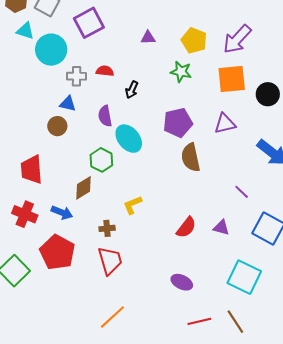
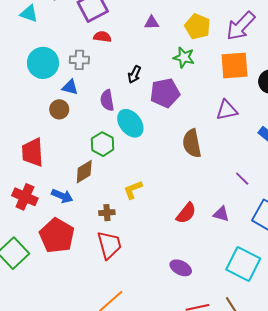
cyan circle: (51, 50) -> (43, 63), moved
red semicircle: (105, 71) -> (102, 37), moved
purple pentagon: (178, 123) -> (165, 93), moved

